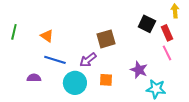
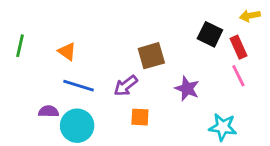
yellow arrow: (175, 11) -> (250, 16), turned -96
purple star: (139, 70) -> (187, 89), moved
orange square: (106, 80) -> (140, 117), moved
cyan circle: (75, 83) -> (77, 126), moved

